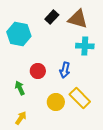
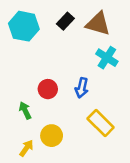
cyan hexagon: (19, 34) -> (24, 26), moved
cyan cross: (85, 46) -> (107, 58), turned 30
yellow circle: (56, 102) -> (52, 136), moved

